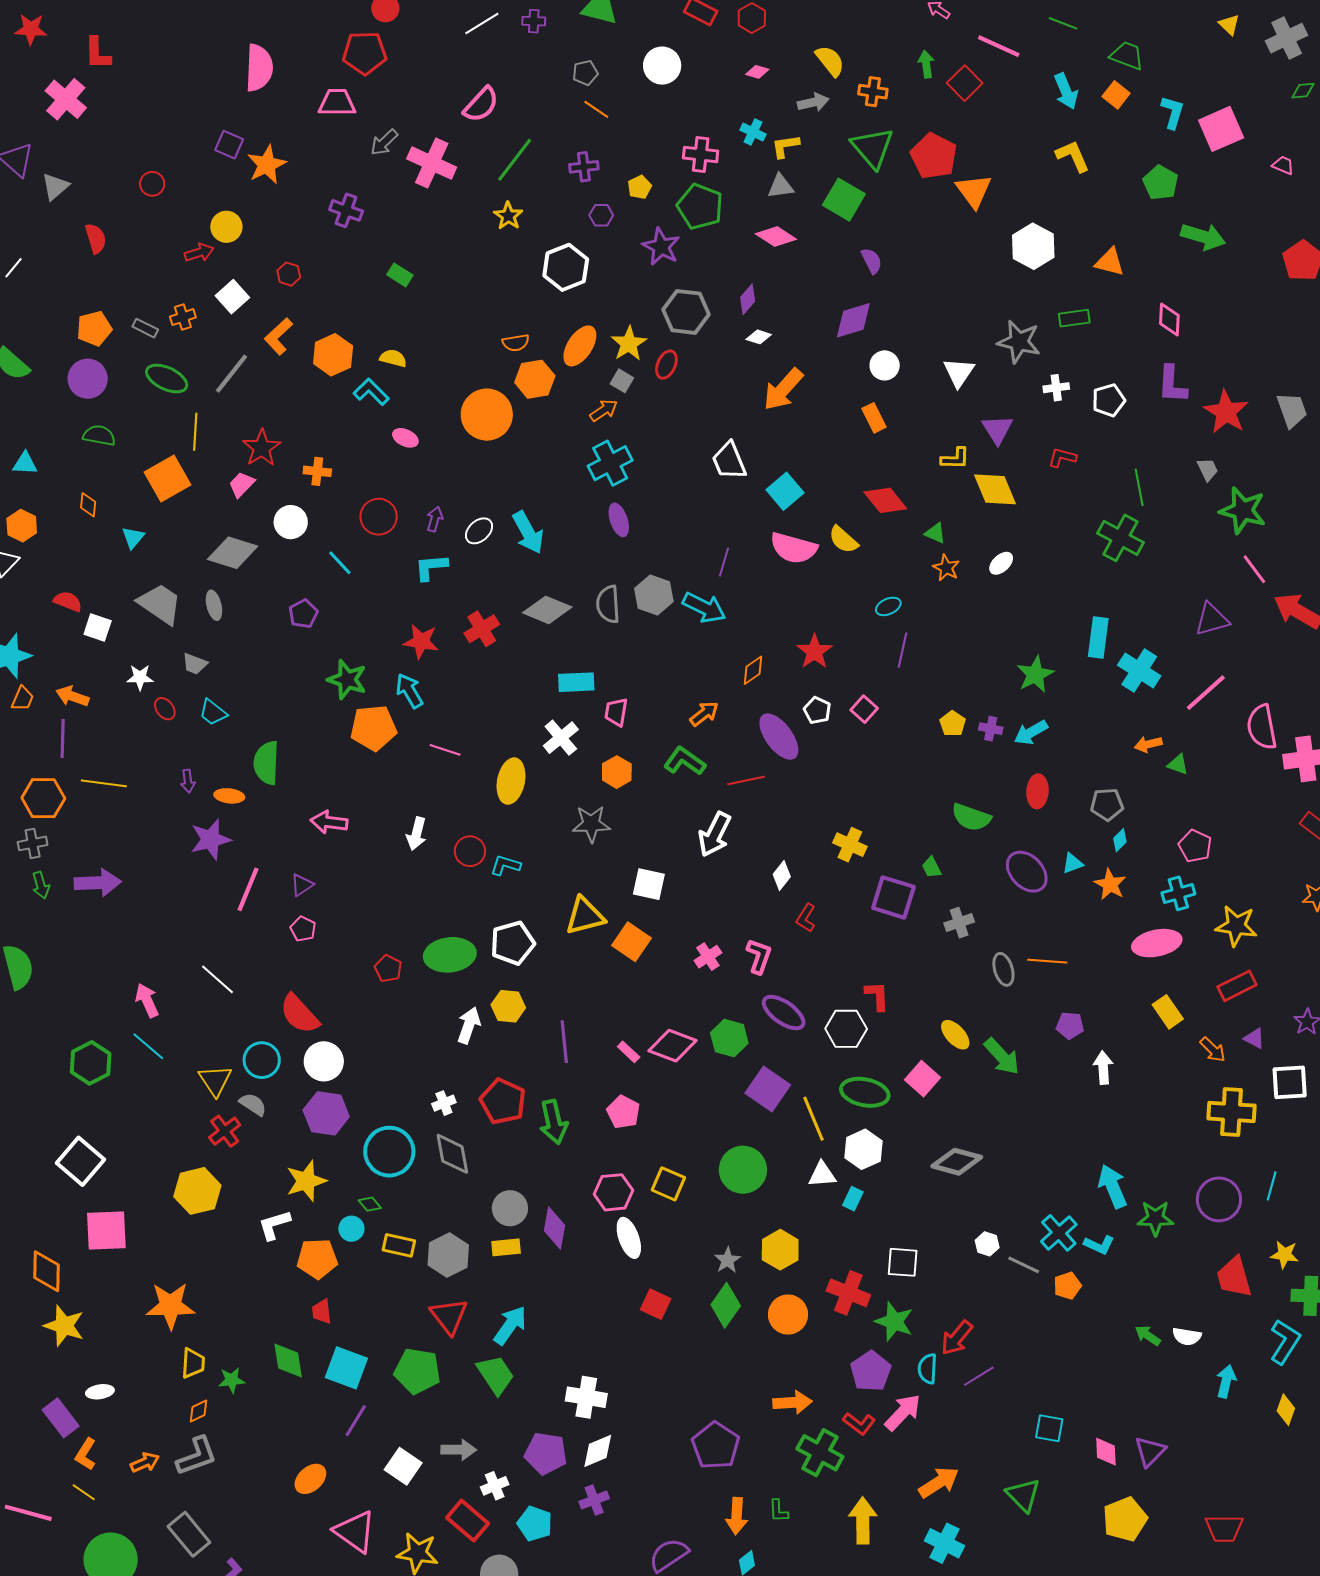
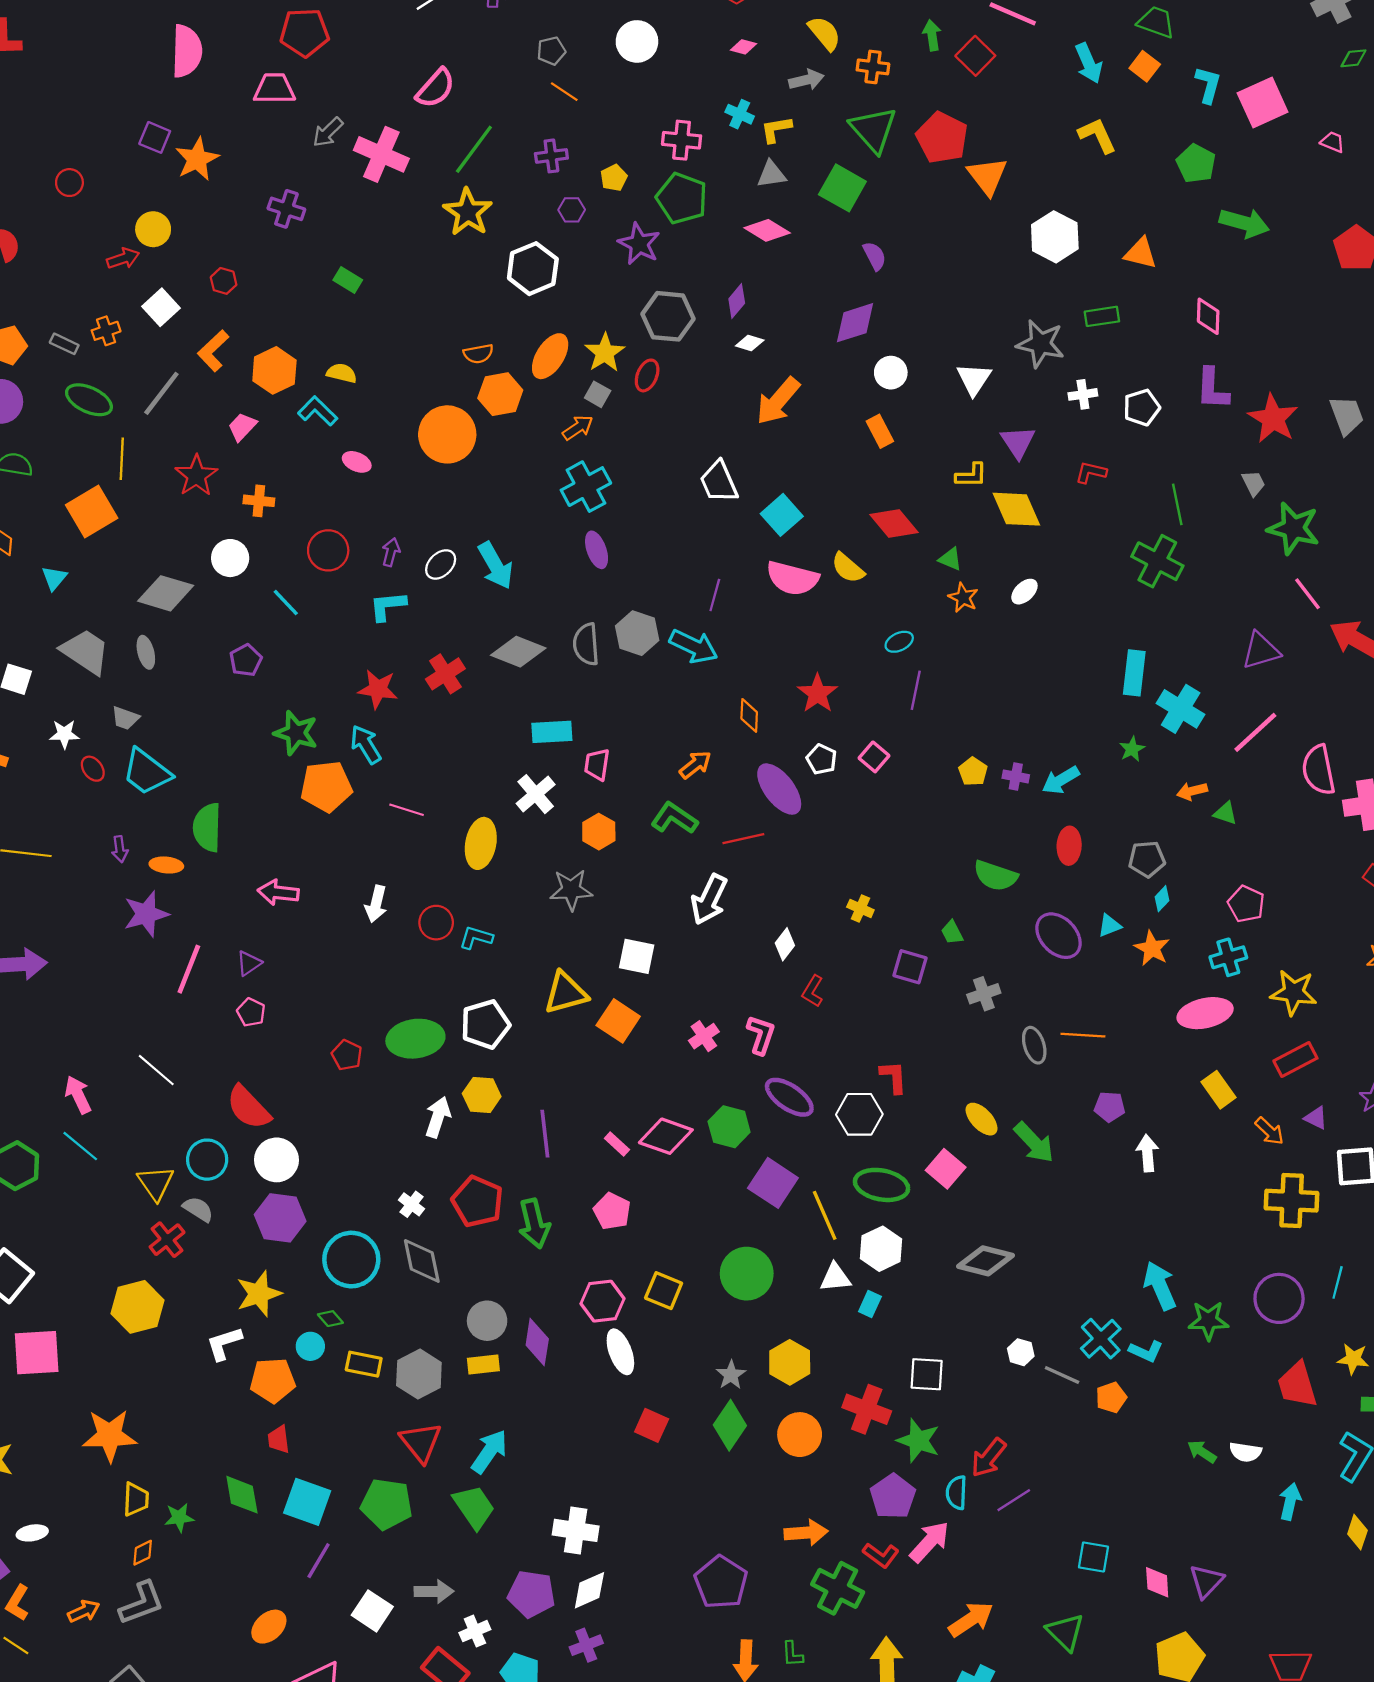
yellow star: (508, 216) -> (468, 212), size x1.5
pink trapezoid: (242, 484) -> (242, 427), moved
orange diamond: (753, 670) -> (749, 715), turned -52
green star: (1035, 674) -> (1132, 749), moved, size x0.6
cyan trapezoid: (213, 712) -> (147, 772), size x1.6
yellow cross: (850, 845) -> (860, 909), size x0.7
purple square: (893, 897) -> (910, 967), size x0.7
white cross: (444, 1103) -> (412, 1204), turned -30

